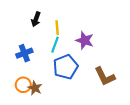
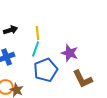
black arrow: (36, 19) -> (11, 30), moved, turned -128
purple star: (85, 40) -> (70, 53), moved

